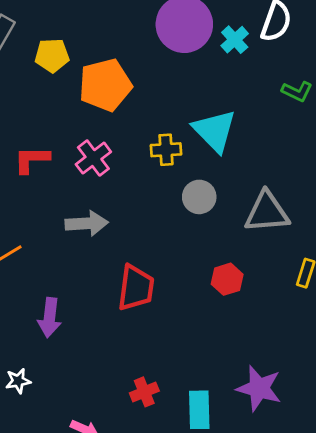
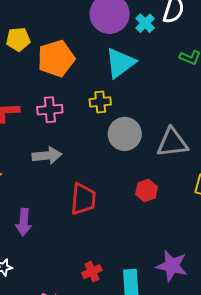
cyan triangle: (215, 131) -> (120, 63), moved, turned 40
pink cross: (93, 158) -> (50, 110), turned 35
gray circle: (199, 197) -> (125, 134), size x1.4

